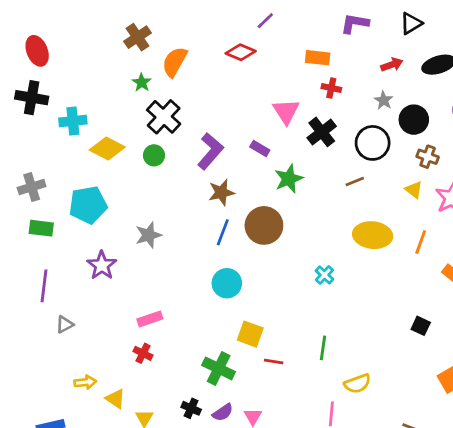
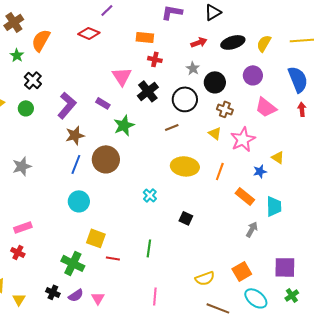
black cross: (164, 117) -> (33, 80), size x0.7
black square: (421, 326) -> (186, 218), moved
yellow semicircle: (357, 384) -> (205, 278), moved

